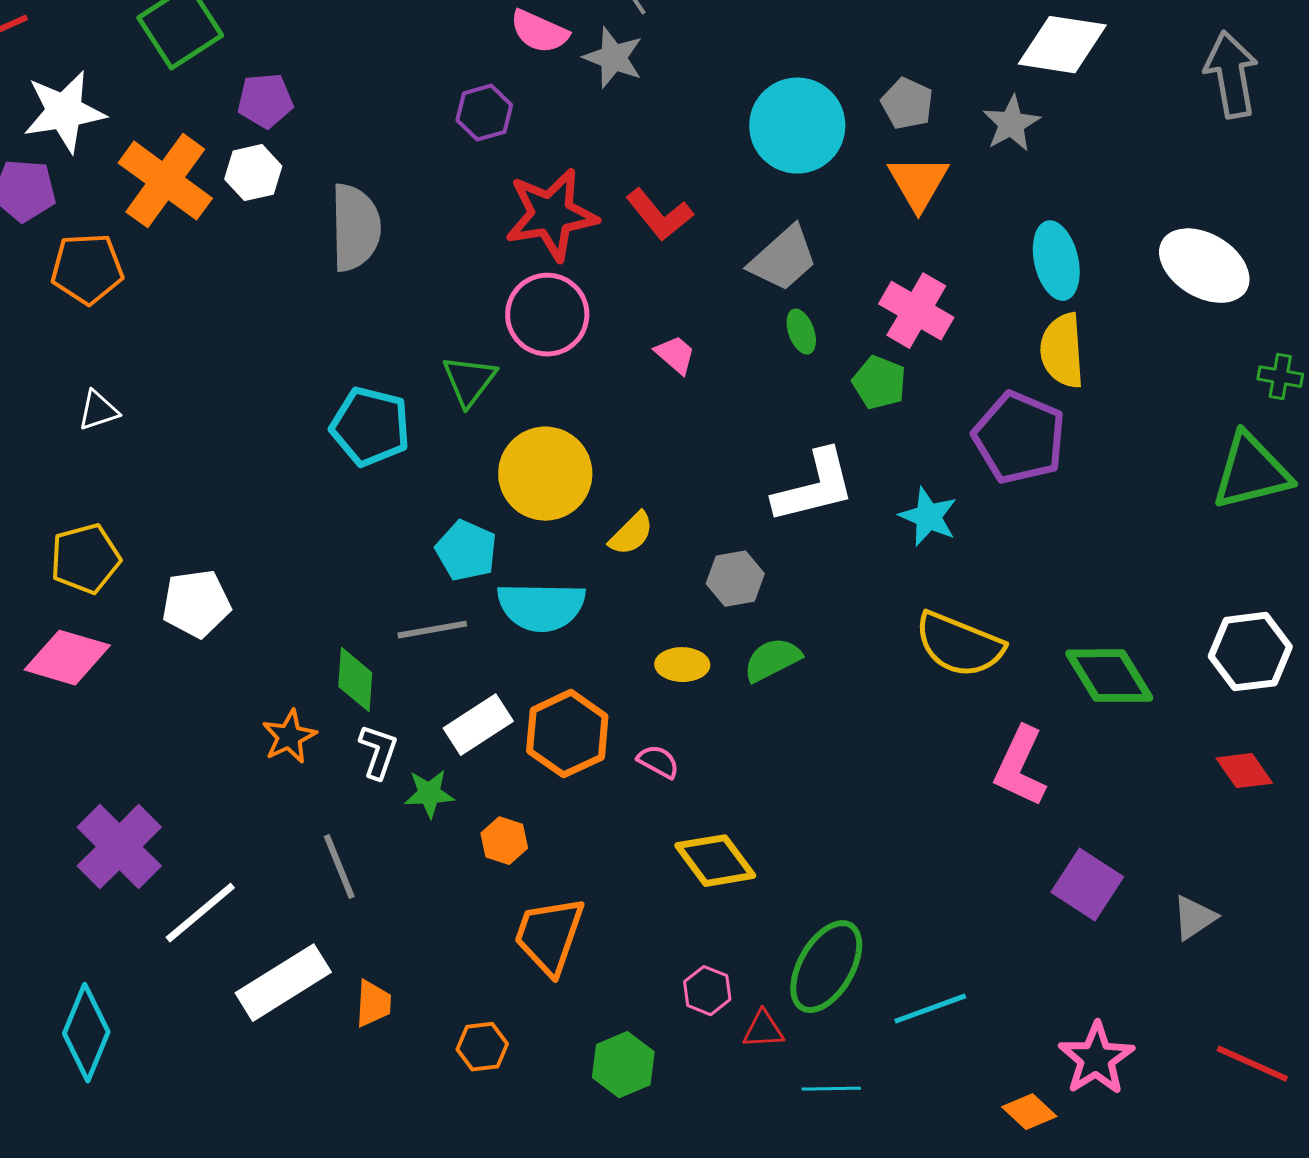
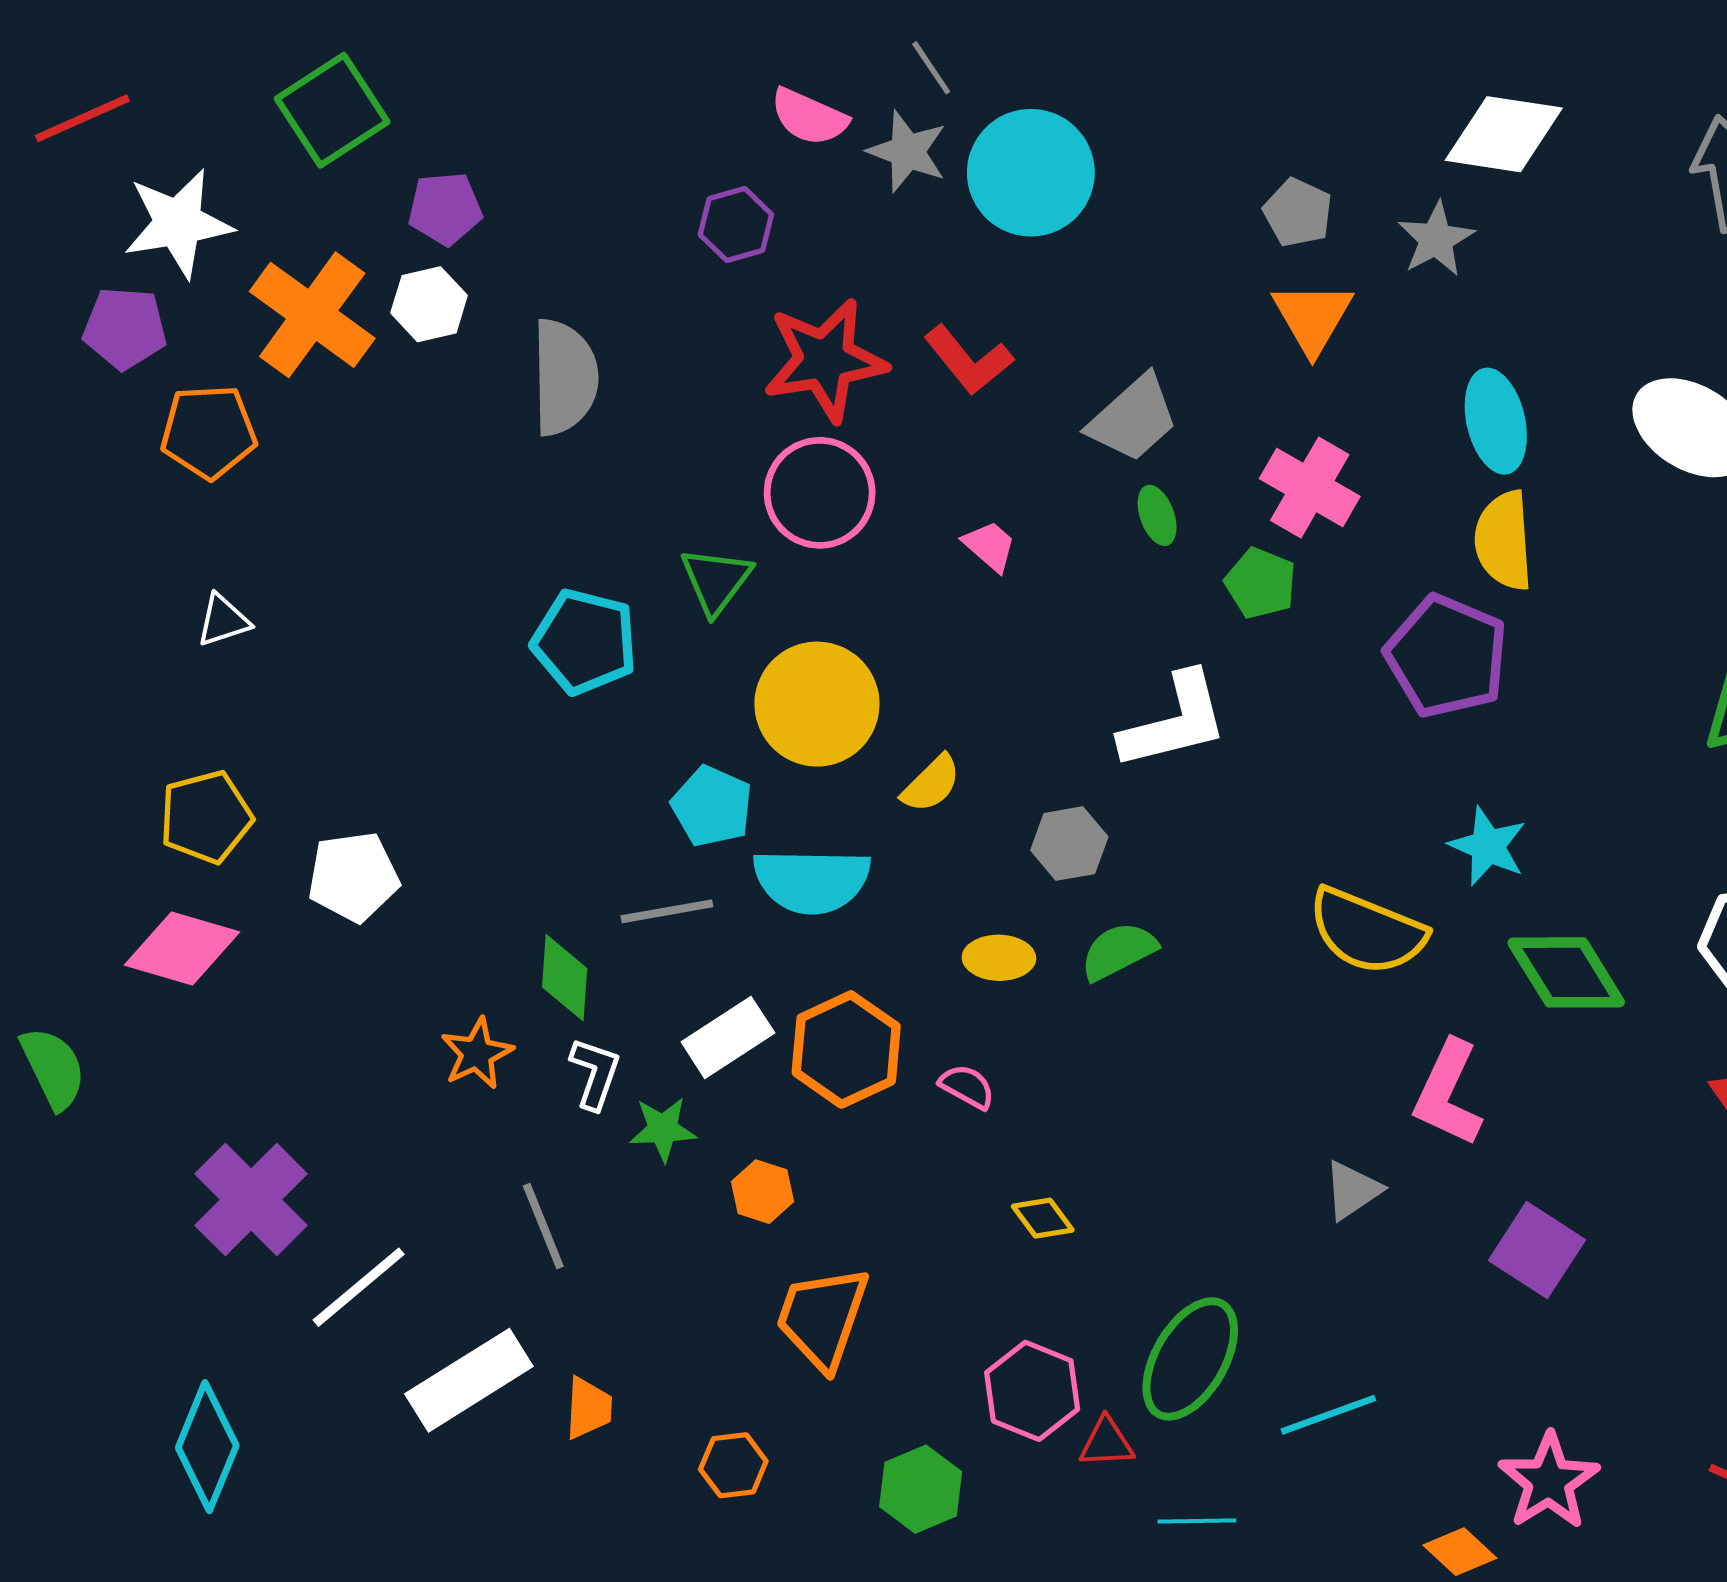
cyan circle: (797, 126) -> (1031, 173), moved
cyan star: (928, 517) -> (1488, 846), moved
yellow diamond: (715, 861) -> (1043, 1218), size x0.6
gray triangle: (1194, 918) -> (1352, 1190), moved
pink hexagon: (707, 991) -> (1032, 1391), size x1.5

